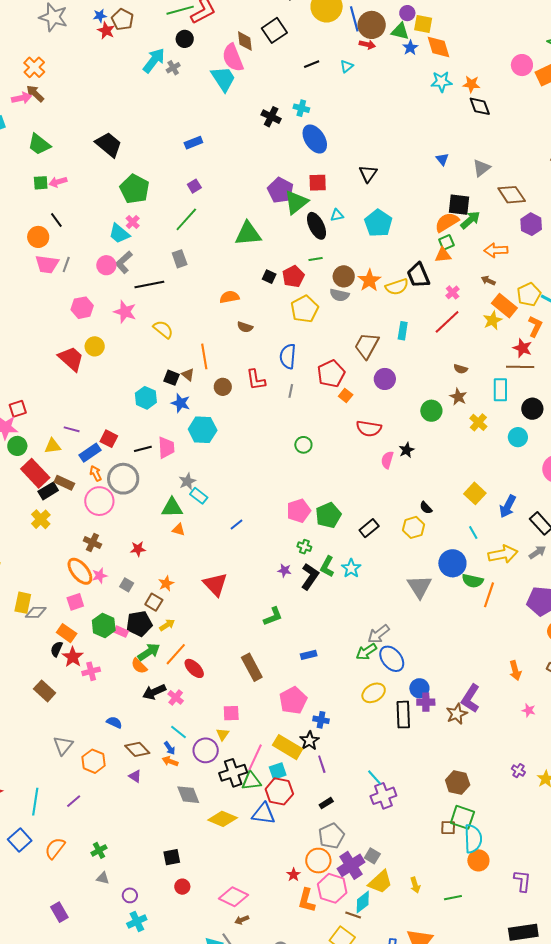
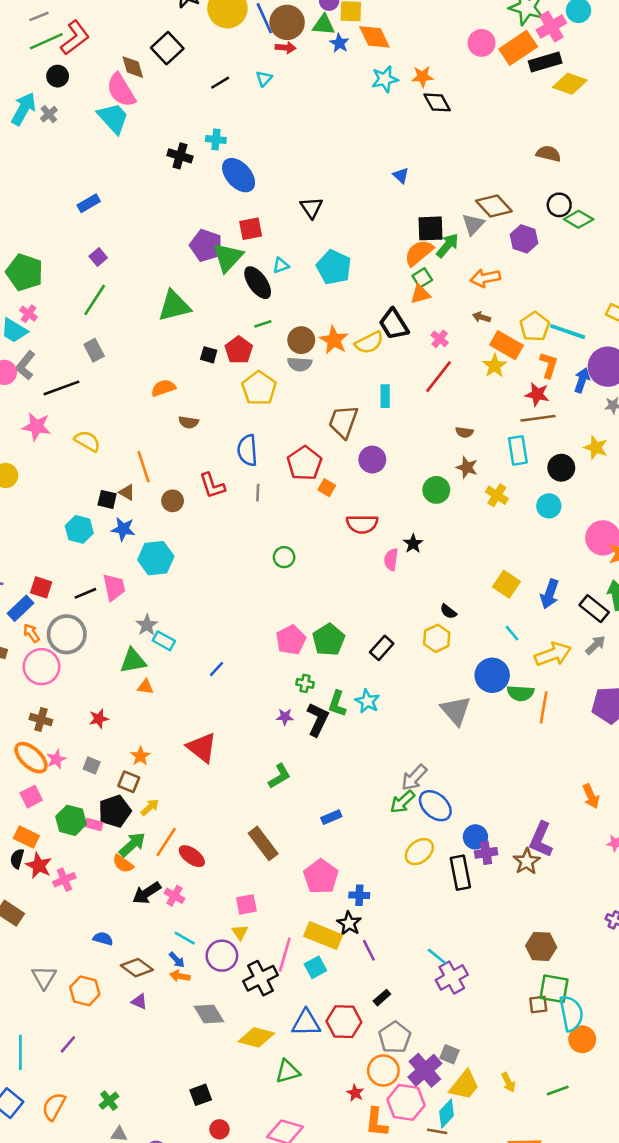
gray triangle: (481, 168) -> (473, 224), moved
green triangle: (251, 781) -> (288, 1071), moved
red hexagon: (279, 791) -> (344, 1022), moved

